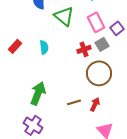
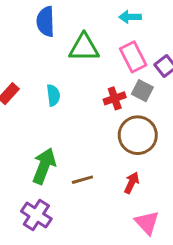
green triangle: (64, 16) -> (84, 48), turned -40
gray square: (102, 44) -> (142, 91), turned -32
brown line: (74, 102) -> (82, 180), moved

